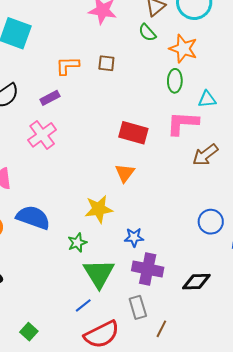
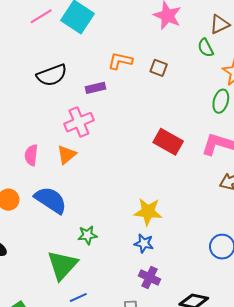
orange triangle: (125, 173) -> (67, 155), moved
yellow star: (99, 209) -> (148, 212), moved
purple cross: (148, 269) -> (150, 277), size x0.7
green triangle: (99, 273) -> (62, 265), moved

